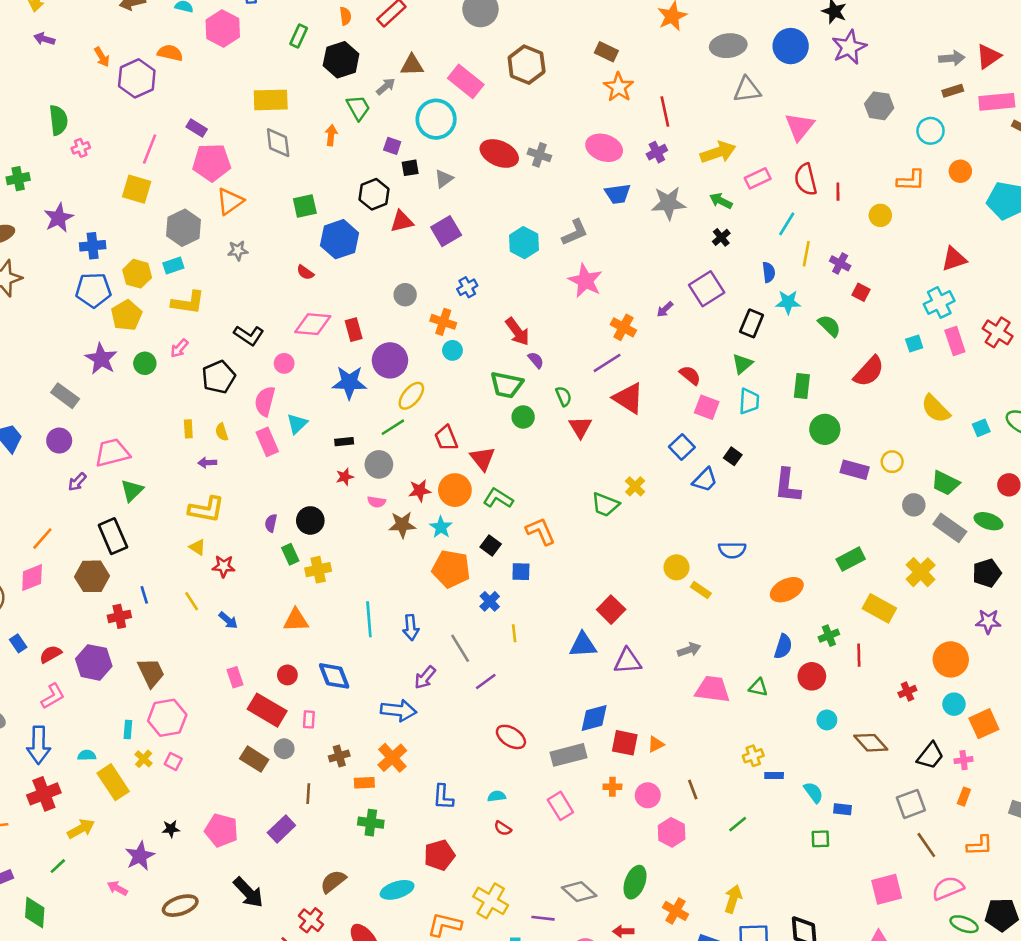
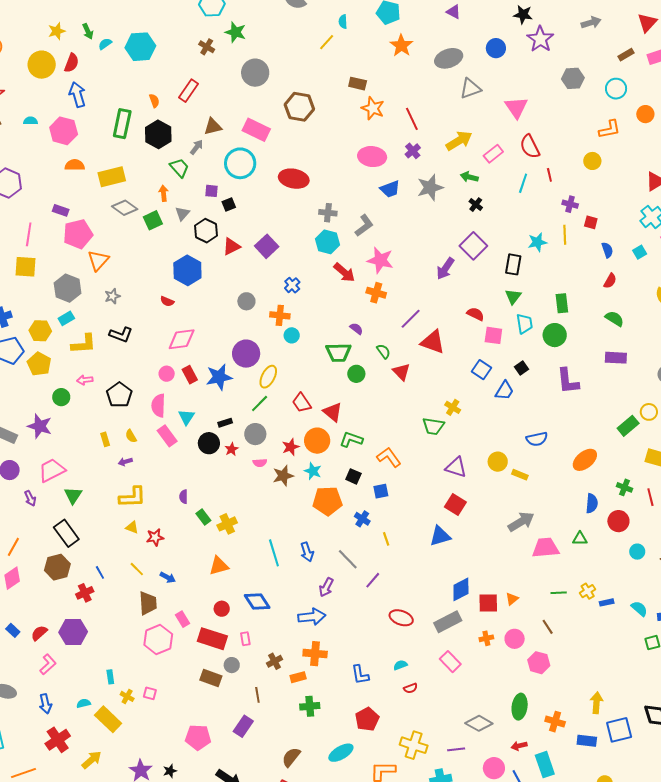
green rectangle: (299, 36) -> (122, 124), size x1.6
blue circle: (791, 46) -> (496, 48), size x0.7
orange semicircle: (170, 53) -> (75, 165), moved
gray arrow: (952, 58) -> (591, 23), moved
gray diamond: (278, 143) -> (125, 208), turned -35
gray cross: (539, 155) -> (328, 213), moved
gray triangle: (444, 179) -> (182, 214), moved
red line: (838, 192) -> (549, 175), moved
green square: (305, 206) -> (153, 220), moved
yellow line: (806, 254) -> (565, 235), moved
blue semicircle: (769, 272) -> (607, 250), moved
purple arrow: (665, 309) -> (445, 268), size x1.6
green semicircle: (829, 326) -> (614, 319), moved
orange cross: (623, 327) -> (376, 293), moved
red rectangle: (354, 330) -> (190, 375), moved
red arrow: (517, 332) -> (344, 272), moved
black L-shape: (249, 335) -> (121, 335), moved
pink arrow: (179, 348) -> (85, 380), turned 56
purple star: (101, 359) -> (40, 426), moved
red semicircle: (869, 371) -> (610, 281), size x0.6
green circle: (825, 429) -> (555, 335), moved
black square: (733, 456) -> (521, 368), turned 32
yellow circle: (892, 462) -> (649, 412), moved
purple arrow: (77, 482) -> (30, 498), turned -56
black circle: (310, 520) -> (209, 443), moved
green cross: (829, 636) -> (624, 487), turned -35
gray arrow: (689, 650) -> (521, 522), size x1.5
purple triangle: (628, 661) -> (456, 467), moved, turned 35
brown trapezoid: (151, 673) -> (148, 603), moved, turned 35
pink hexagon: (167, 718) -> (158, 639), moved
blue arrow: (39, 745) -> (45, 704), size x0.7
orange cross: (392, 758) -> (315, 654), turned -30
green line: (738, 824) -> (559, 593), moved, turned 49
red semicircle: (503, 828) -> (410, 688), turned -40
black star: (171, 829) -> (170, 771), moved

